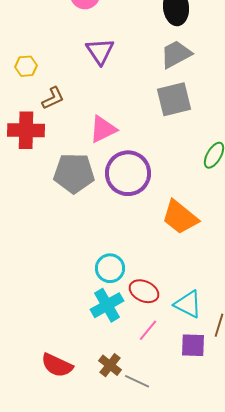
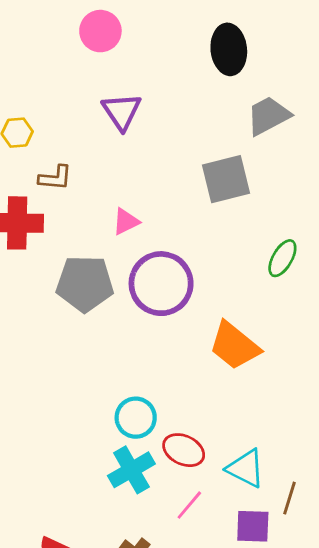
gray trapezoid: (176, 54) -> (268, 116), moved
brown L-shape: (53, 98) -> (55, 178), turned 30
pink triangle: (103, 129) -> (126, 222), size x0.7

